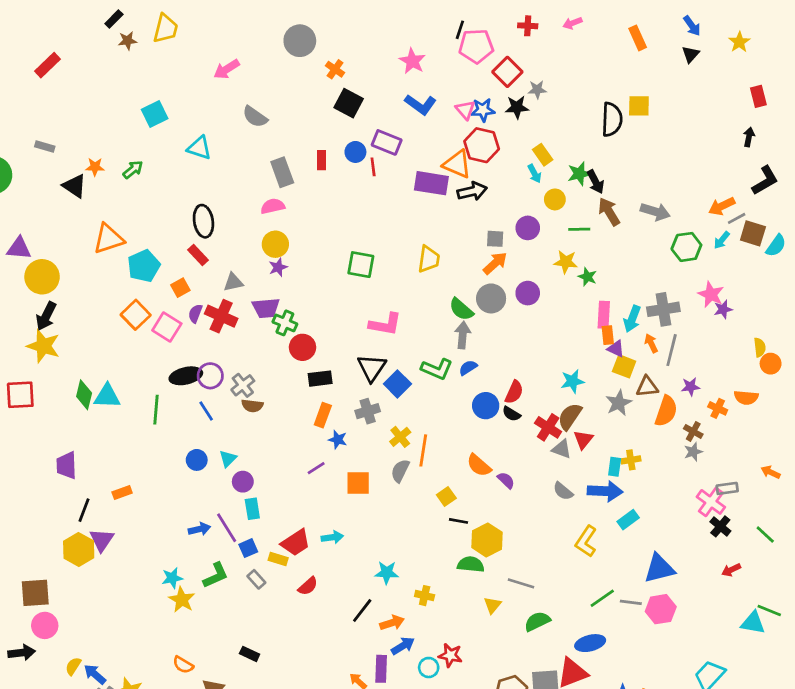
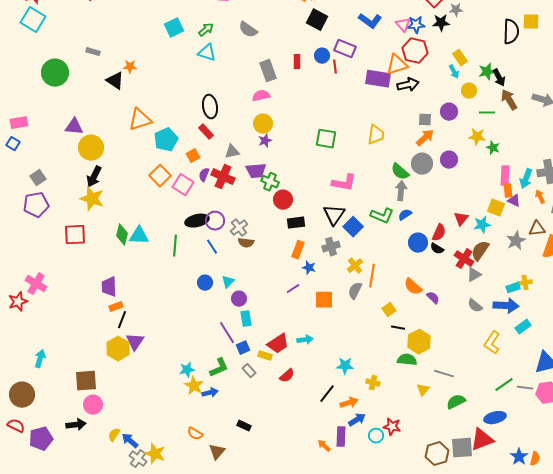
orange triangle: (457, 164) -> (397, 65), turned -40
green arrow: (133, 170) -> (206, 30), moved
yellow square: (624, 366) -> (496, 208), moved
red triangle: (583, 440) -> (461, 219), moved
gray triangle: (562, 449) -> (474, 275), turned -49
cyan rectangle: (615, 467) -> (513, 288), turned 64
orange rectangle: (122, 492) -> (116, 307), moved
blue arrow: (199, 529) -> (210, 393), moved

